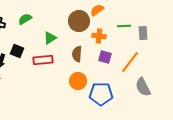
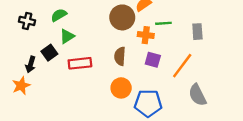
green line: (124, 26) -> (163, 23), moved
green triangle: (50, 38) -> (67, 36), moved
black square: (17, 51) -> (49, 53), turned 32

